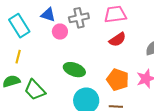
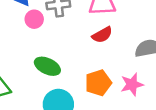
orange pentagon: (118, 80) -> (98, 83), turned 30

